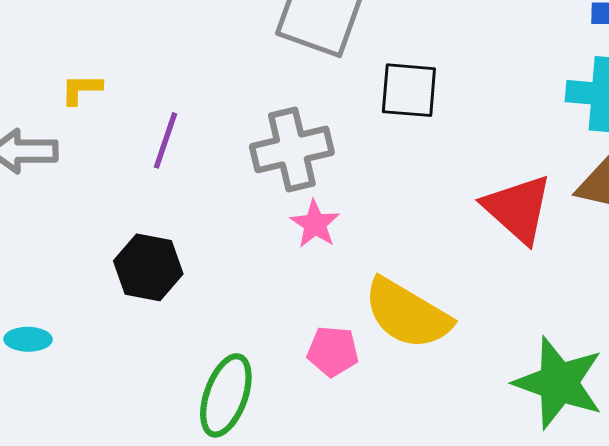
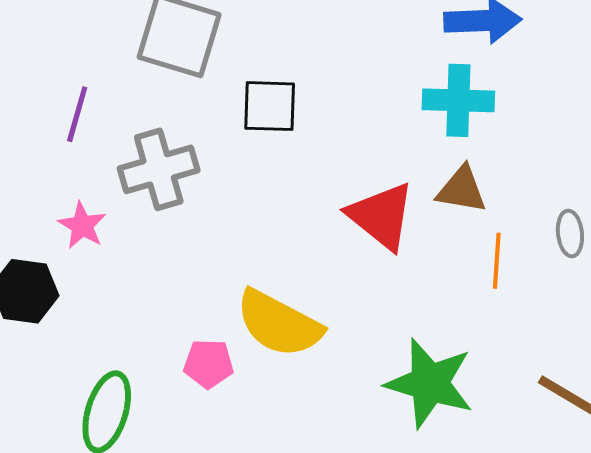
purple line: (166, 140) -> (77, 114), moved
pink star: (315, 224) -> (82, 225), moved

